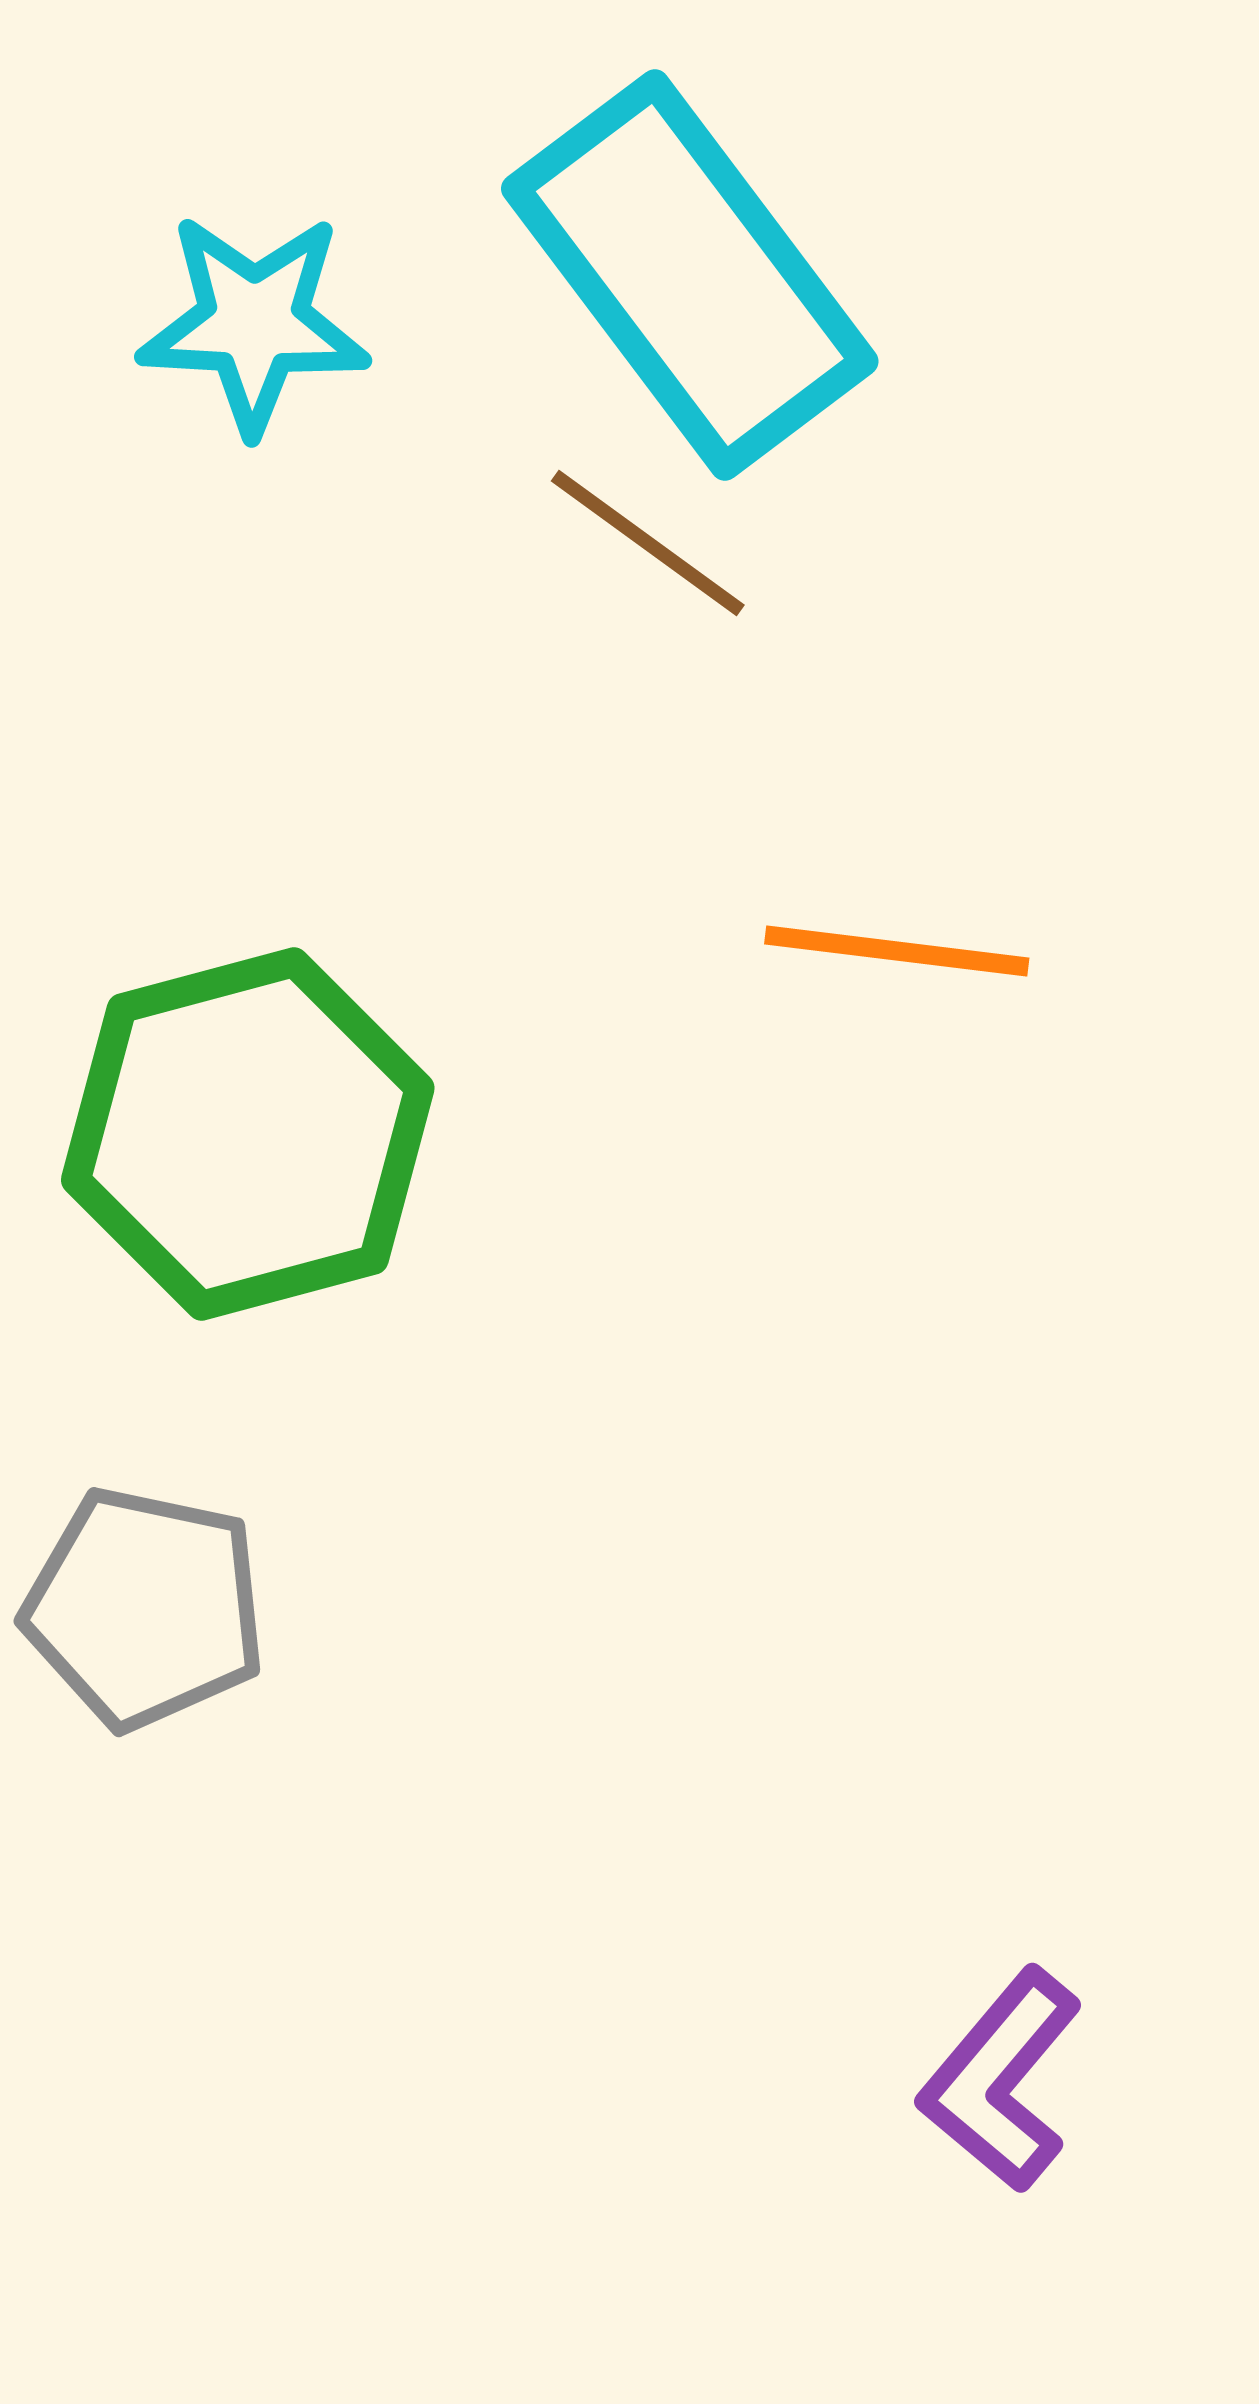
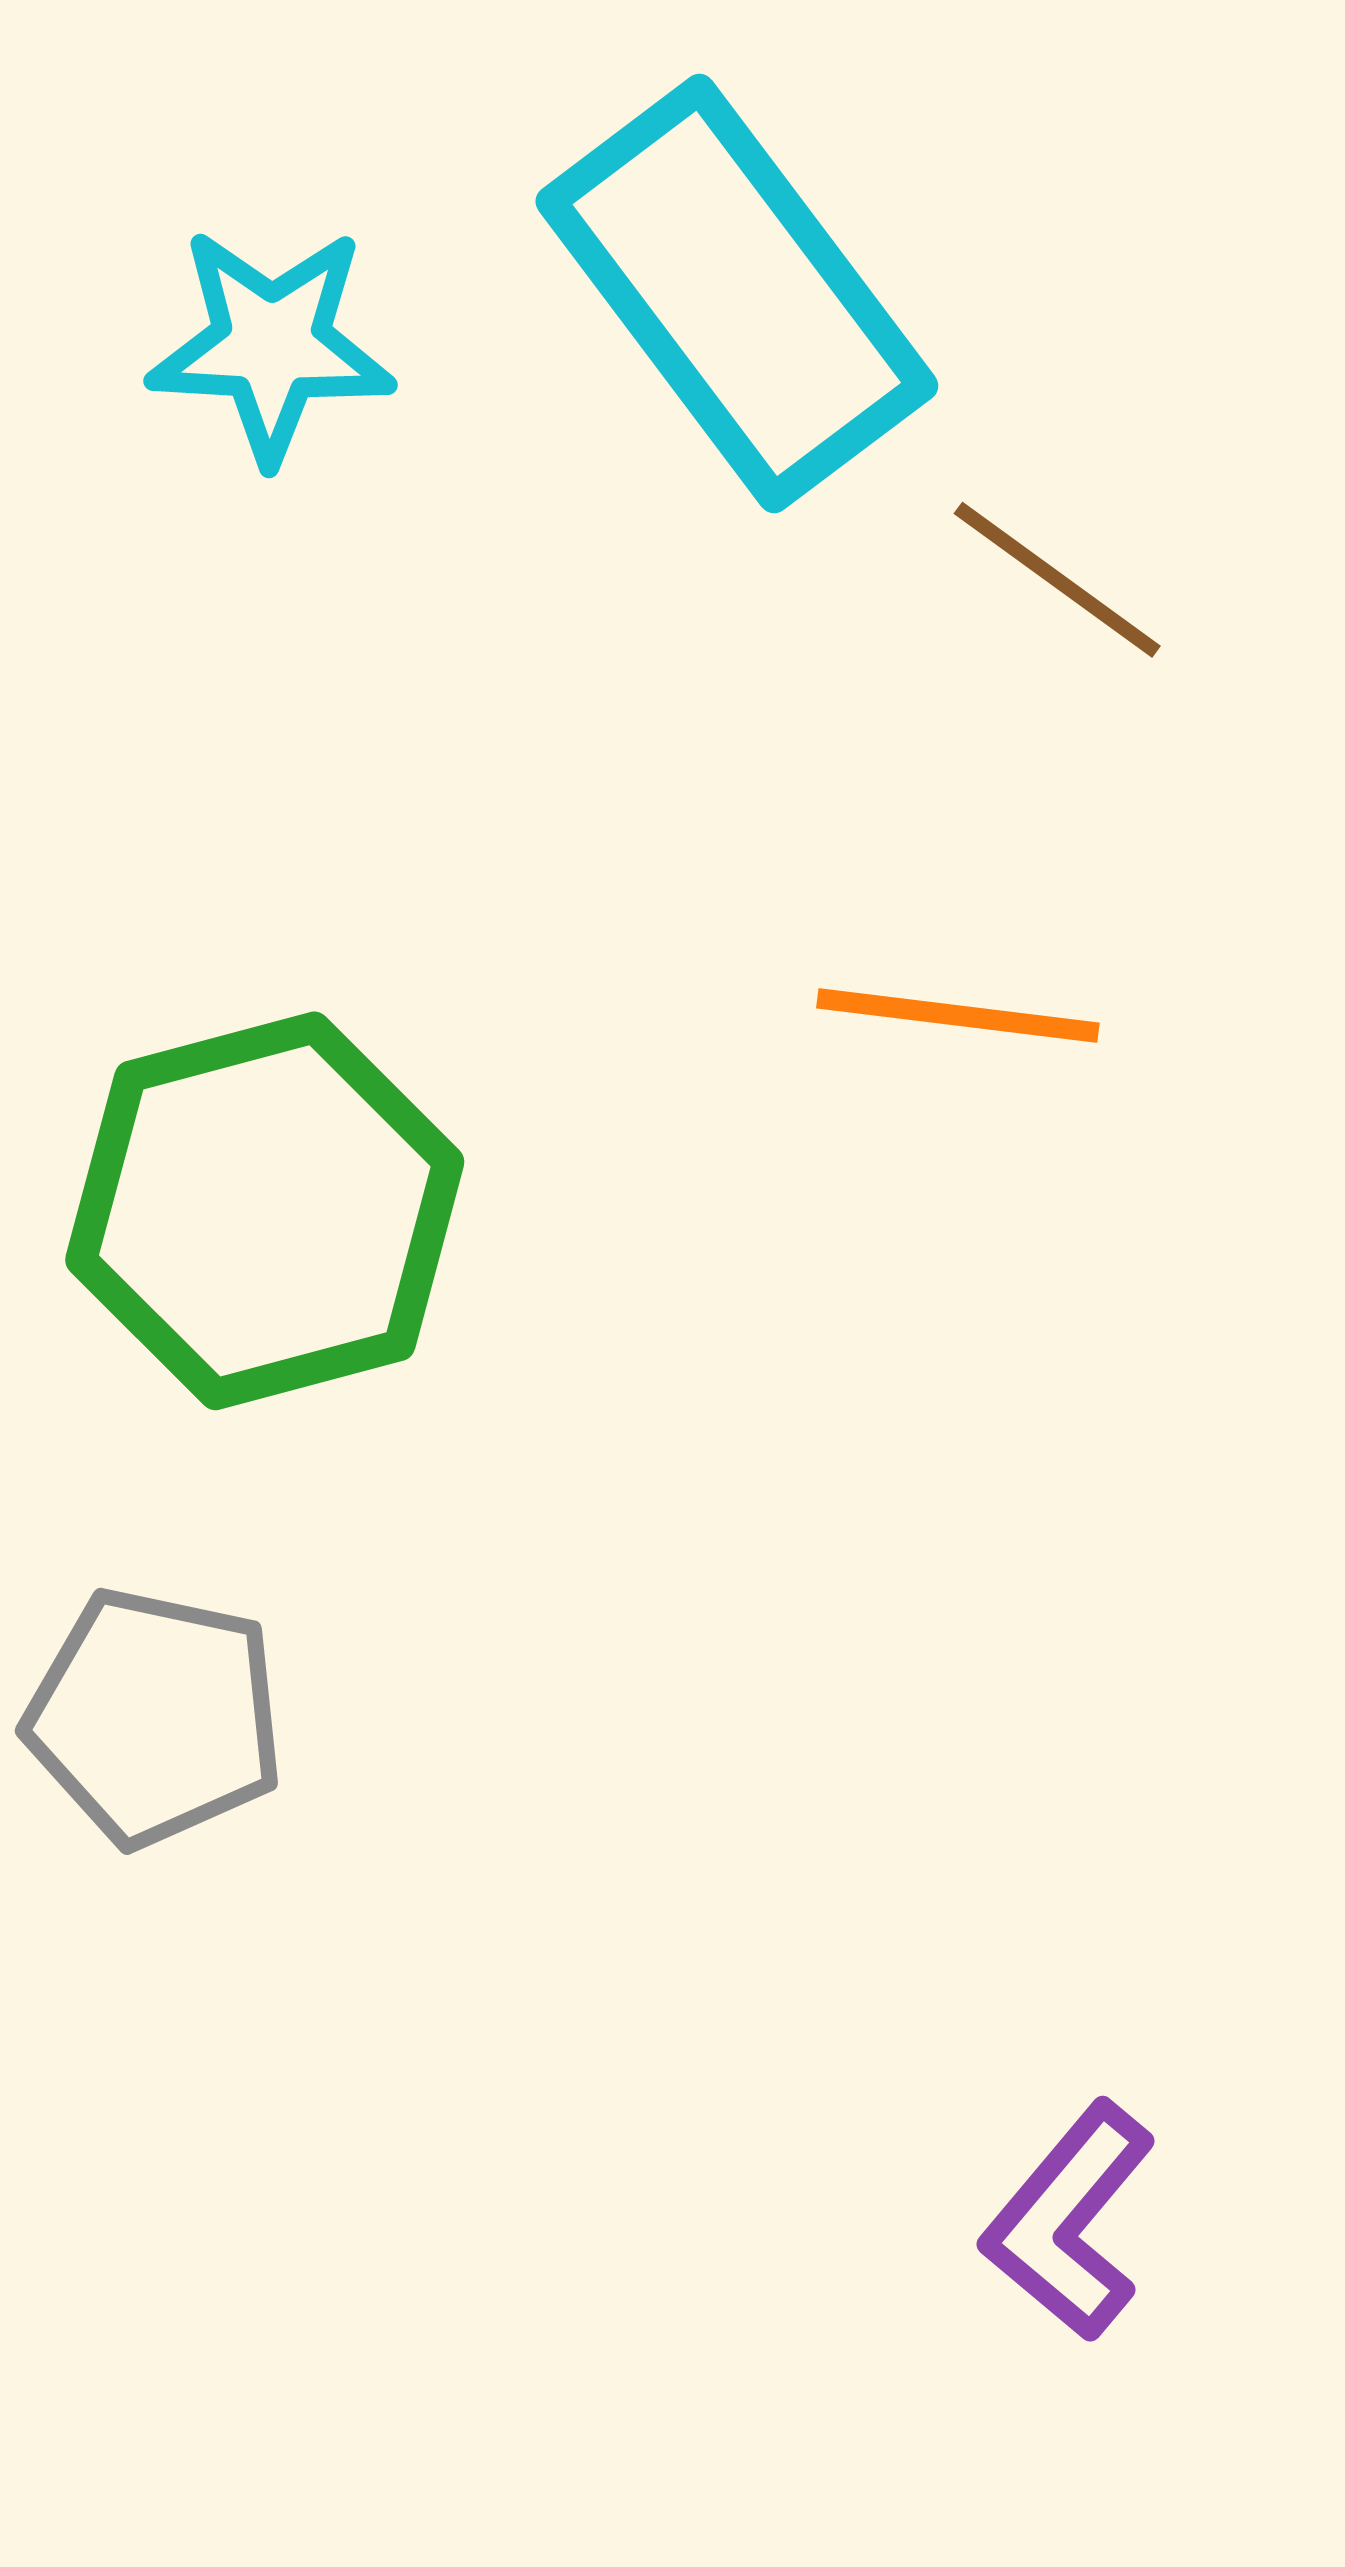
brown line: (648, 543) -> (1057, 580), moved

